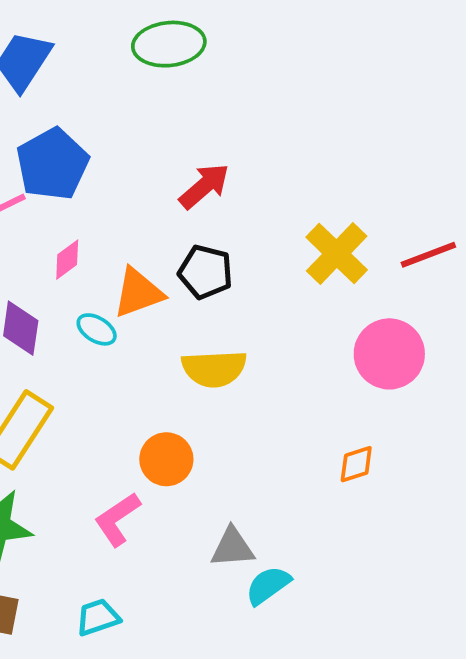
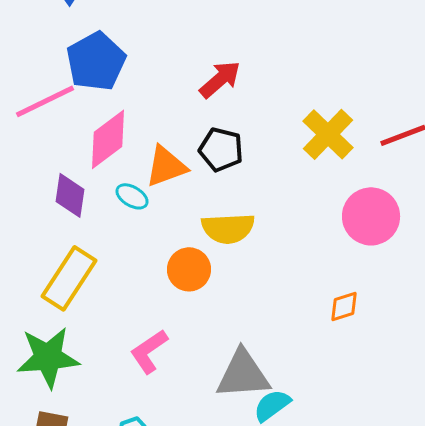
pink diamond: (67, 260) -> (108, 139), size x1.8
orange circle: (166, 459) -> (189, 269), moved
gray triangle: (233, 547) -> (243, 374), size x1.5

